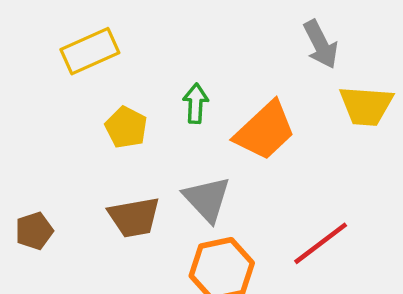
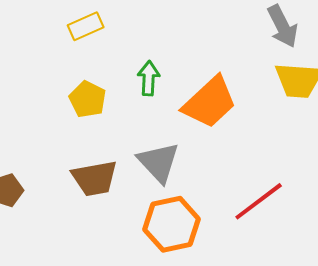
gray arrow: (321, 44) -> (283, 26), moved
yellow rectangle: (90, 51) -> (86, 26), moved, size x0.7

